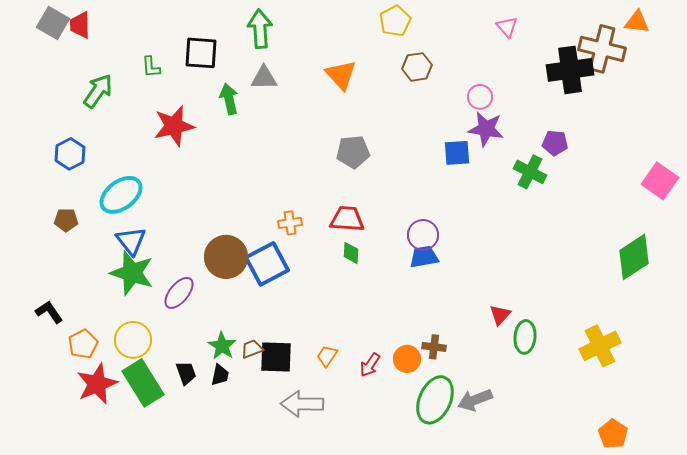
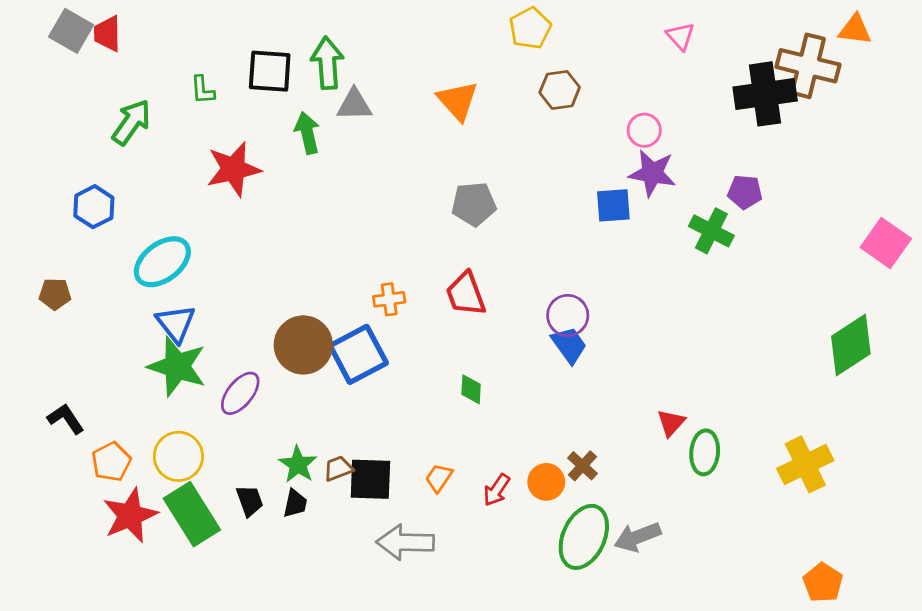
green arrow: (260, 29) -> (327, 63), moved
red trapezoid: (347, 219) -> (466, 294), turned -114
brown pentagon: (66, 220) -> (55, 294), moved
green diamond: (351, 253) -> (471, 389), moved
blue trapezoid: (424, 257) -> (569, 345), turned 64
brown cross: (434, 347) -> (582, 466), turned 35

